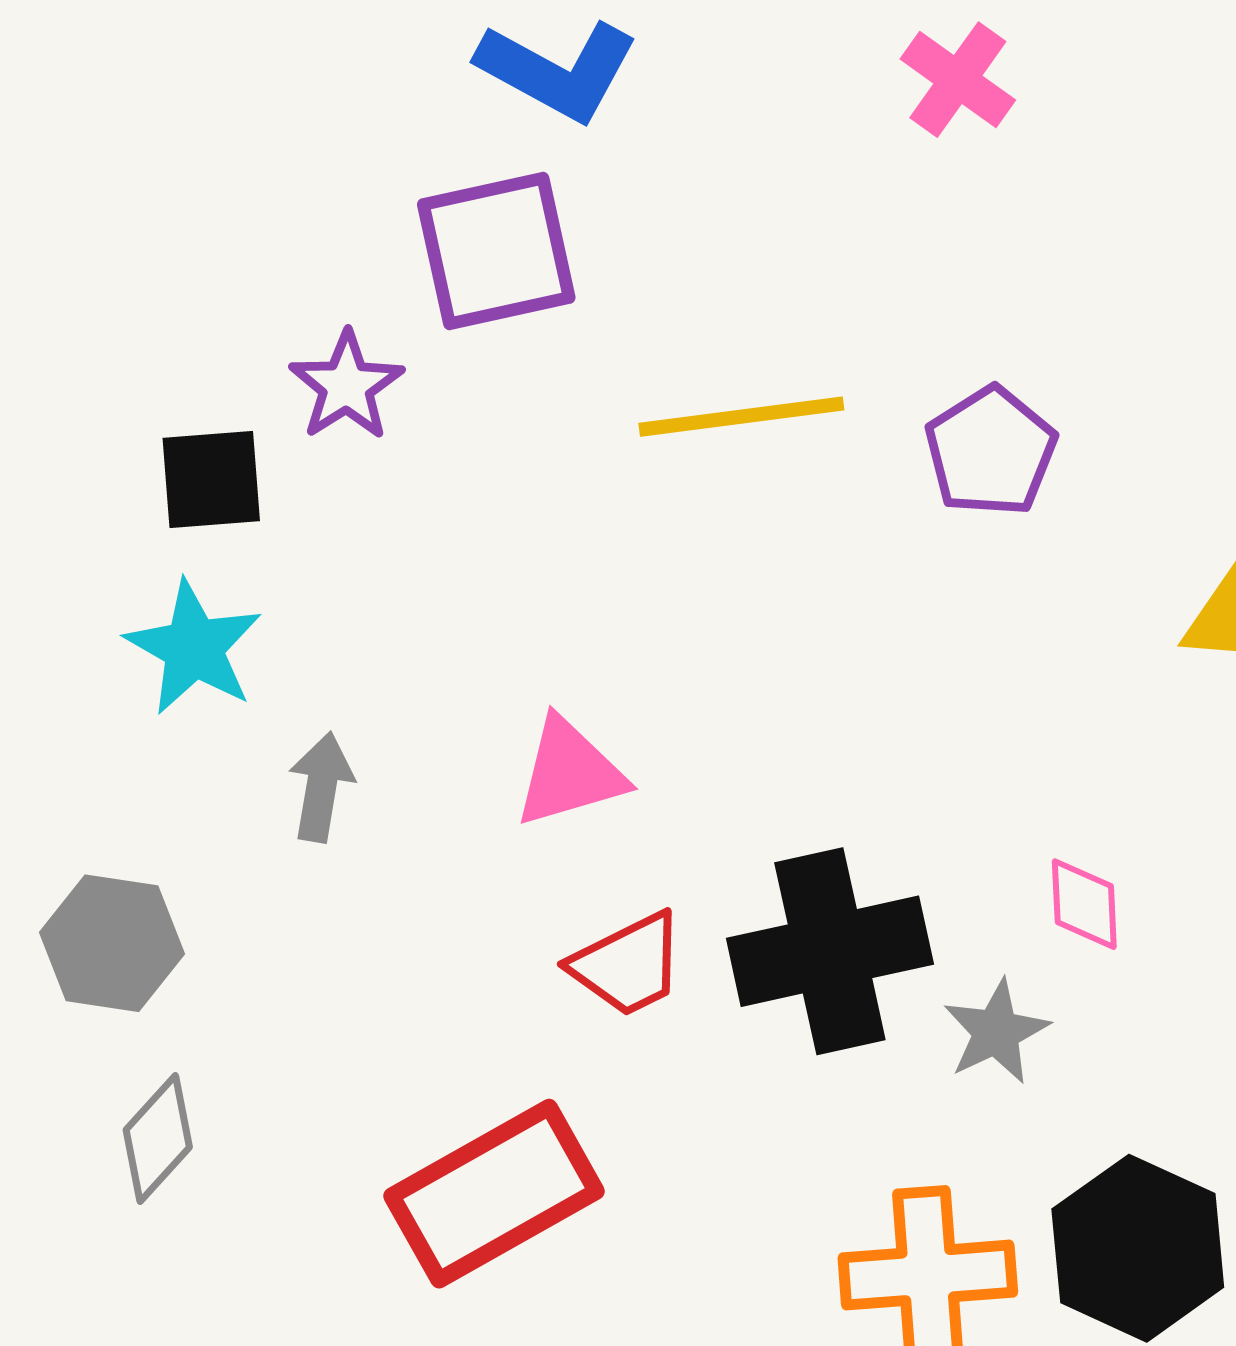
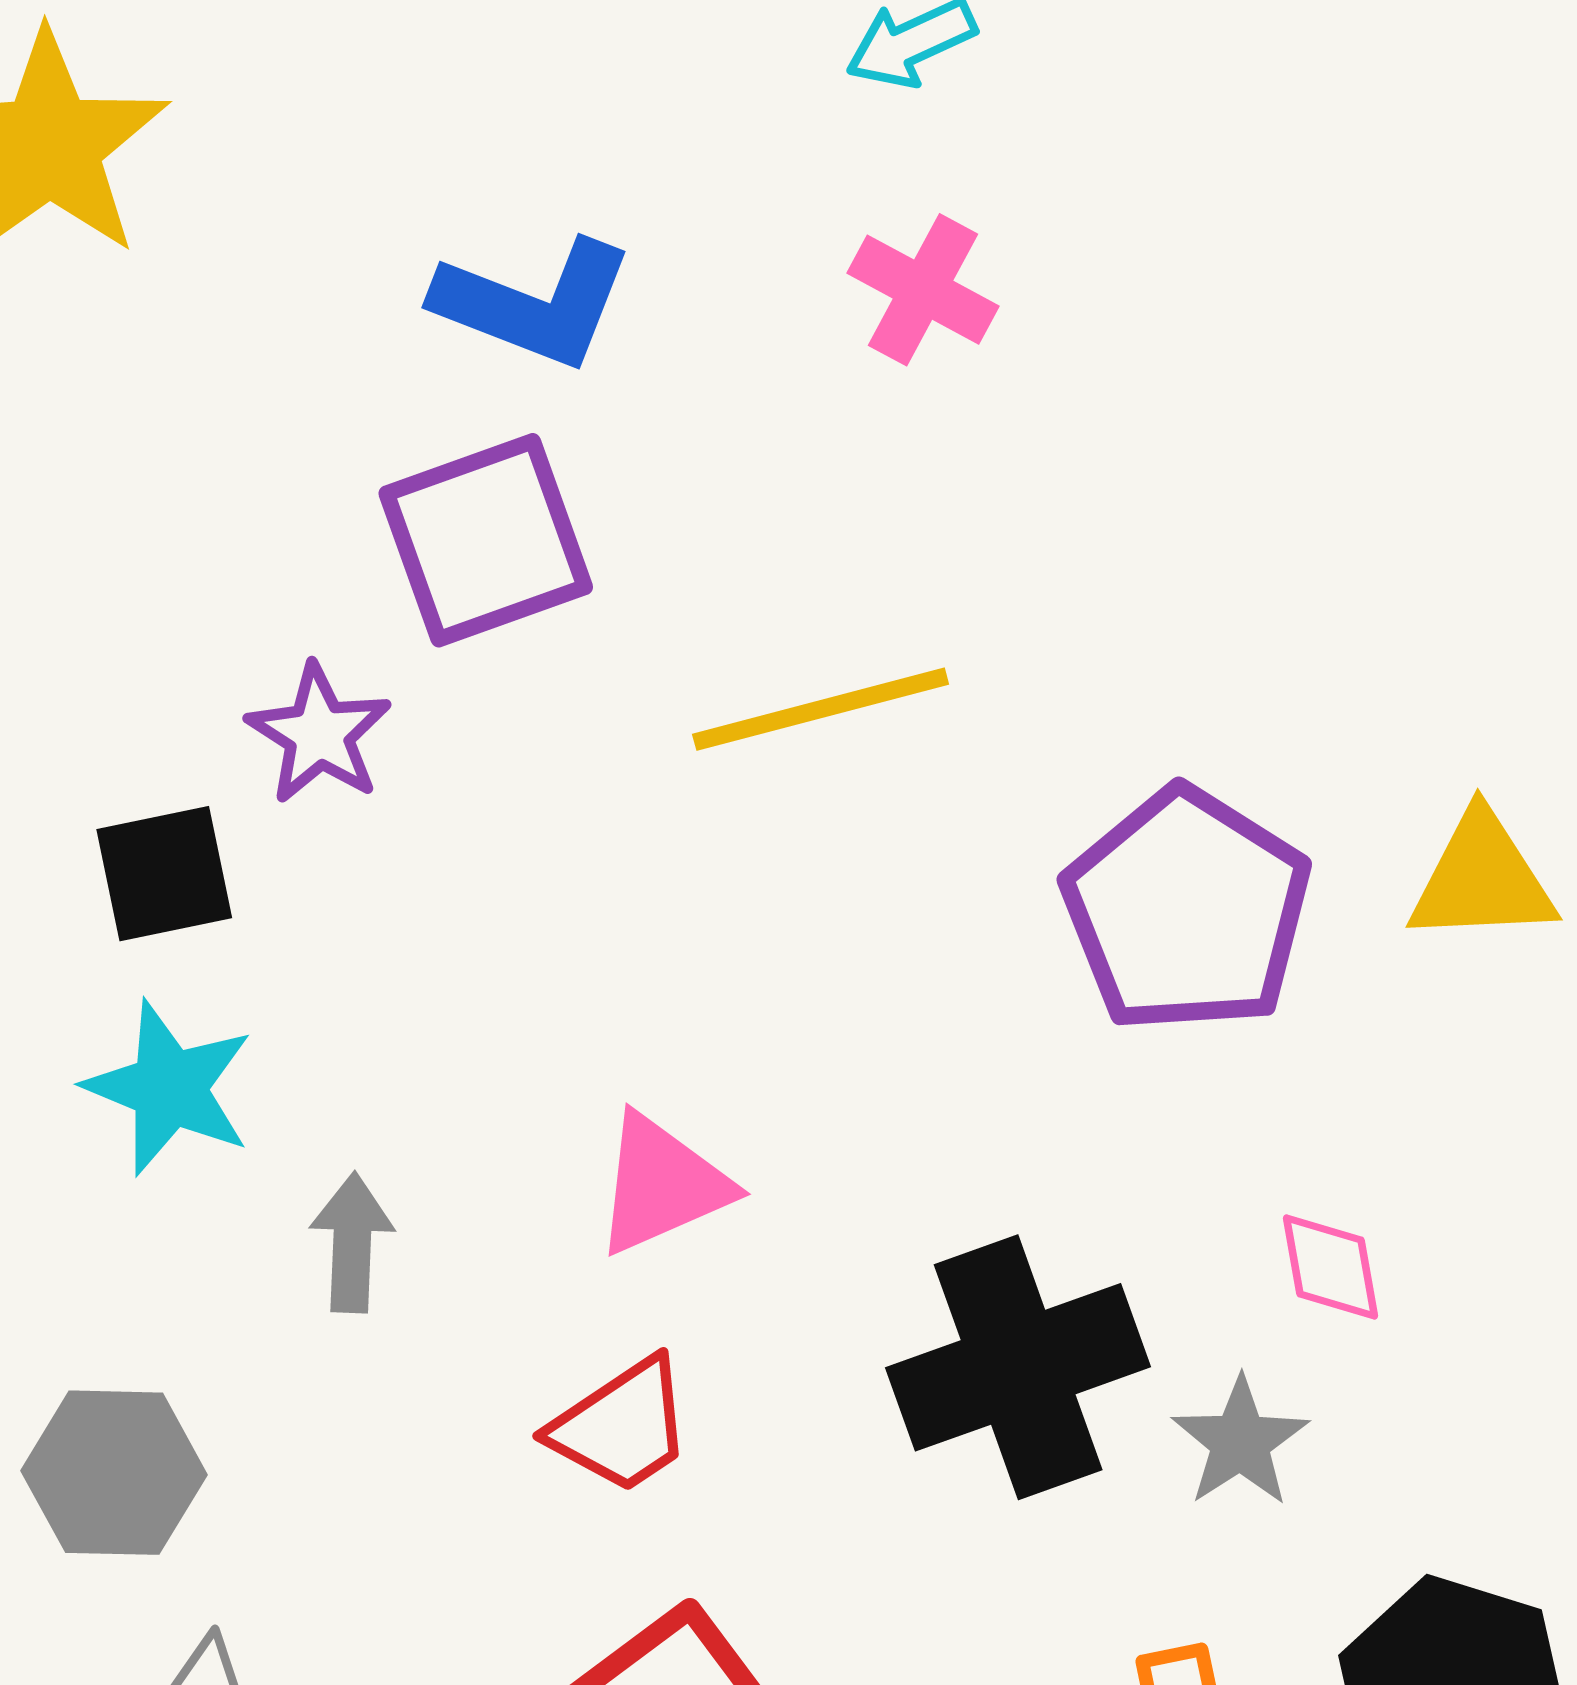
pink cross: (958, 80) -> (923, 290), moved
purple pentagon: (991, 451) -> (1187, 910), moved, size x1.5
red trapezoid: (628, 965) -> (622, 1426), moved

